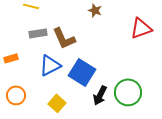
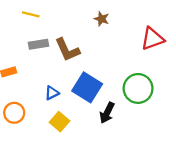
blue triangle: (50, 65) -> (52, 93), moved, size x0.6
green circle: (128, 92) -> (138, 88), moved

